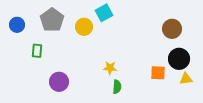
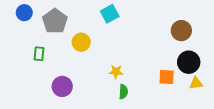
blue circle: (17, 25) -> (24, 13), moved
yellow circle: (84, 27) -> (81, 42), moved

